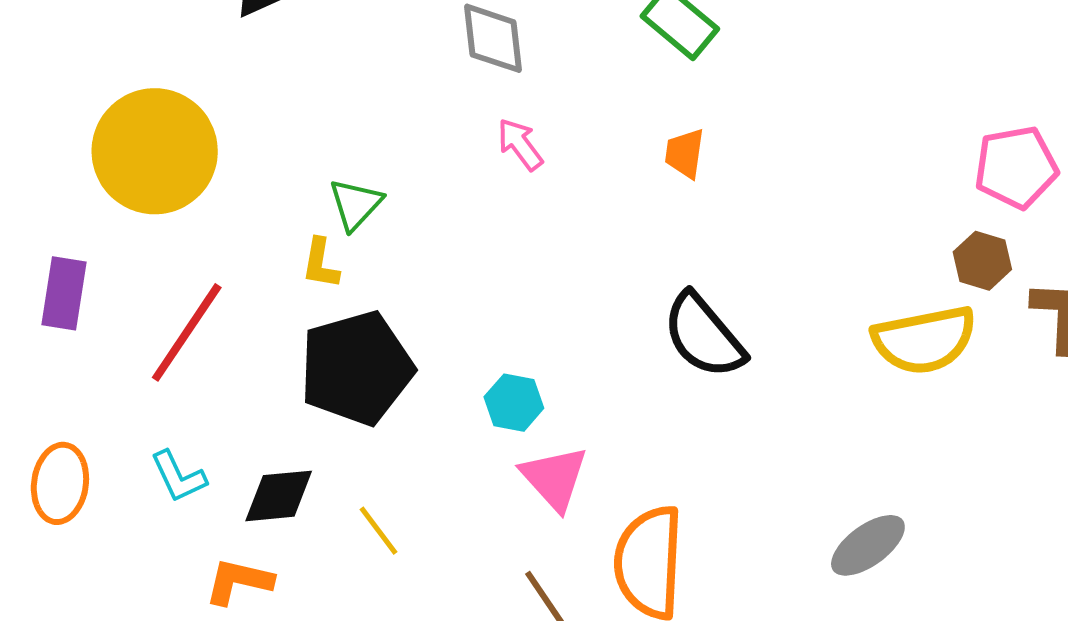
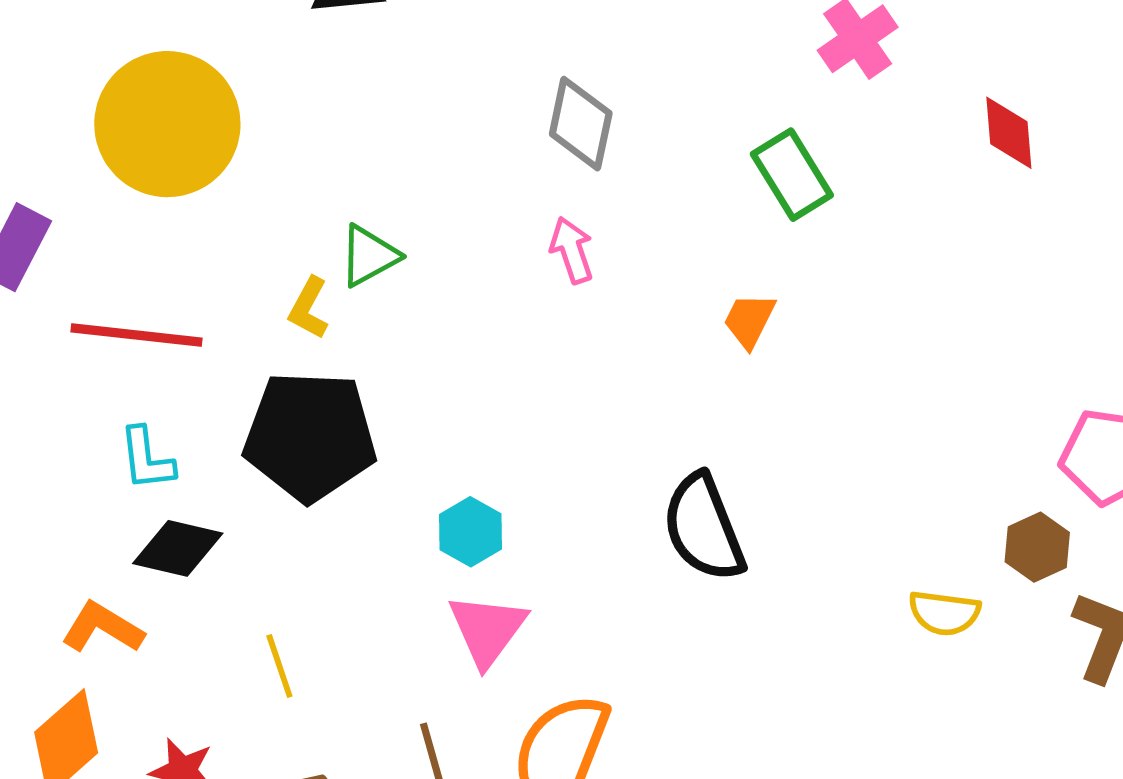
red line: (187, 332) -> (136, 335), turned 44
yellow semicircle: (924, 340) -> (944, 613), size x0.6
cyan L-shape: (178, 477) -> (147, 459), moved
yellow line: (378, 531) -> (279, 666), moved

